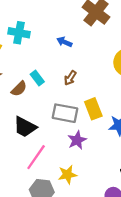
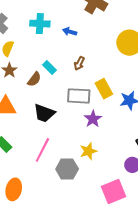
cyan cross: (19, 33) -> (40, 24), moved
pink line: (36, 157) -> (42, 150), moved

